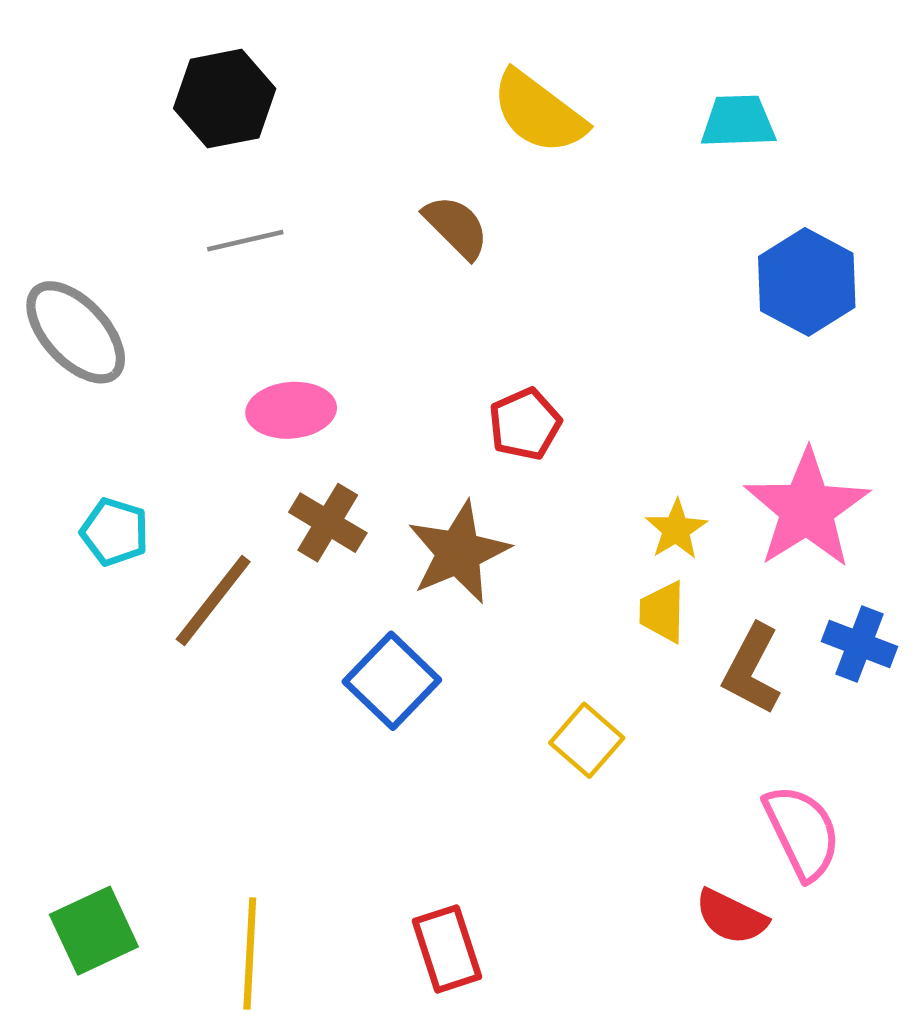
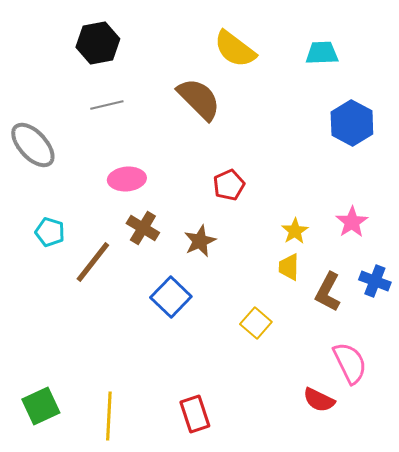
brown semicircle: (456, 227) -> (199, 99), size x1.5
pink star: (807, 509) -> (352, 222), size x0.6
brown star: (458, 552) -> (200, 241), size x0.7

